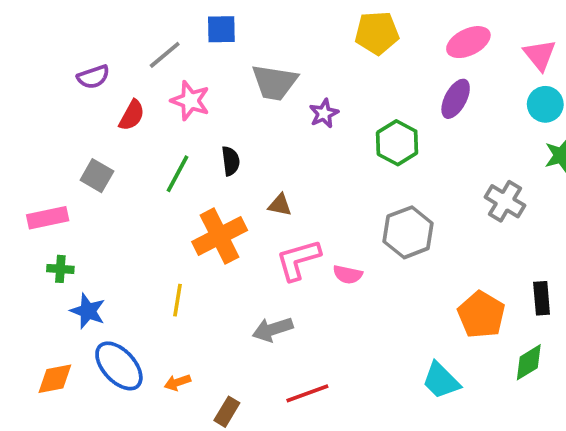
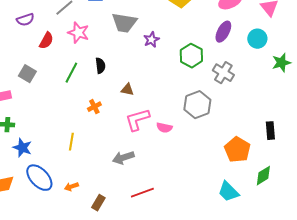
cyan circle: (545, 104) -> (257, 39), moved
gray cross: (505, 201) -> (223, 73), moved
orange cross: (220, 236) -> (94, 107), size x0.5
black rectangle: (542, 298) -> (270, 131), moved
cyan trapezoid: (441, 381) -> (228, 192), moved

